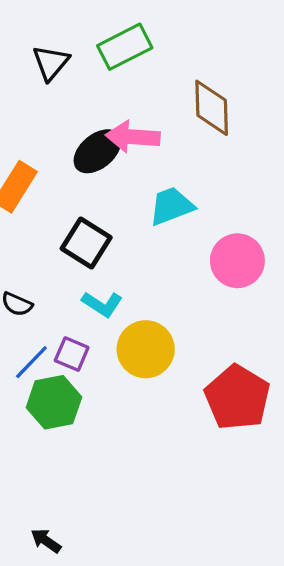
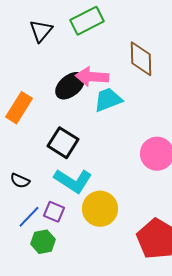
cyan trapezoid: (171, 206) -> (108, 100), moved
cyan L-shape: (102, 304) -> (73, 181), size x1.5
green hexagon: (54, 402) -> (43, 242), size x0.7

